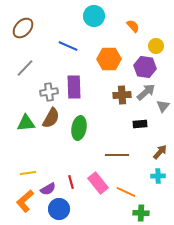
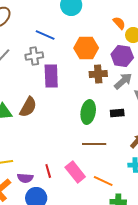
orange semicircle: (133, 26) -> (119, 23), moved
gray cross: (49, 92) -> (34, 56), moved
brown cross: (122, 95) -> (98, 74), moved
green ellipse: (79, 128) -> (88, 112), moved
purple semicircle: (48, 189) -> (25, 178), turned 35

